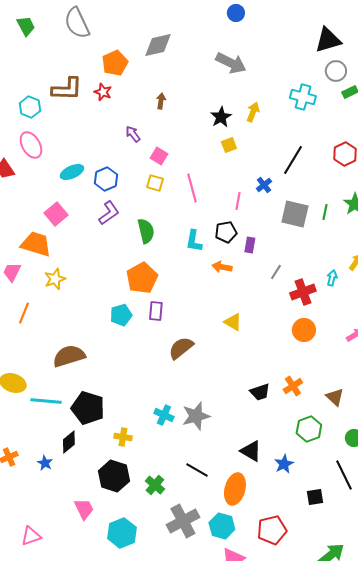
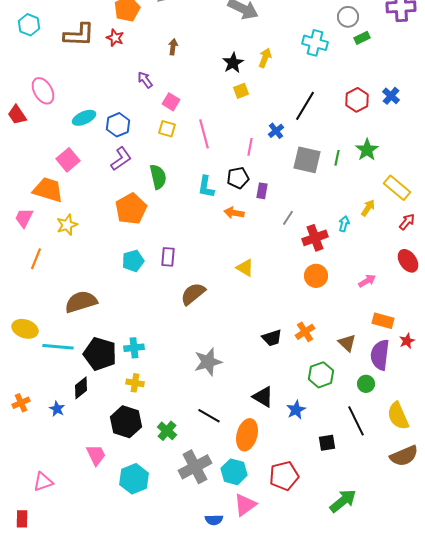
cyan hexagon: (30, 107) -> (29, 25), moved
orange pentagon: (142, 278) -> (131, 209), moved
cyan cross: (164, 415) -> (134, 348), moved, turned -30

